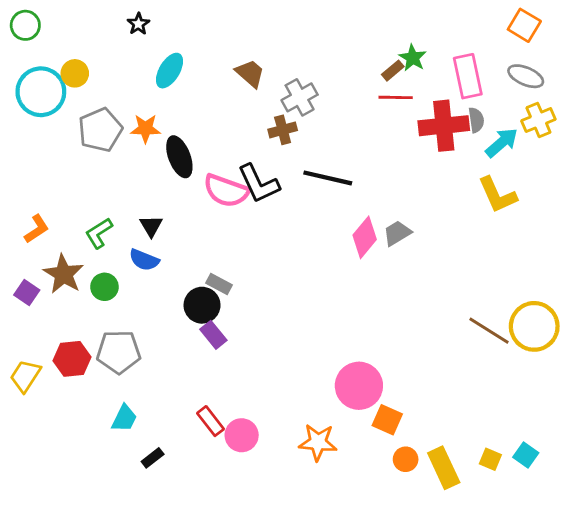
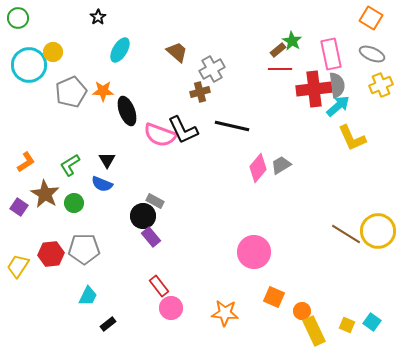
gray semicircle: (476, 120) -> (337, 85), size x1.4
cyan arrow: (502, 143) -> (338, 106), moved
pink circle: (359, 386) -> (254, 252), moved
red rectangle: (210, 421) -> (159, 286), moved
orange circle: (406, 459) -> (302, 311), moved

